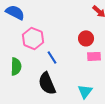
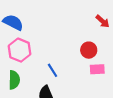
pink hexagon: (33, 38) -> (19, 50), moved

